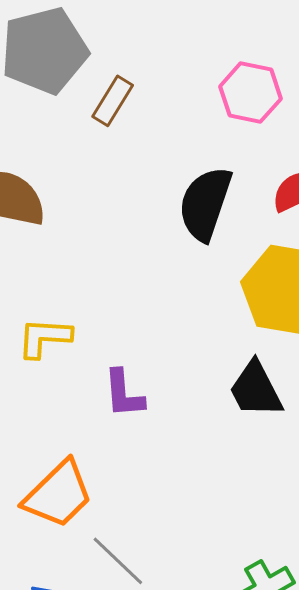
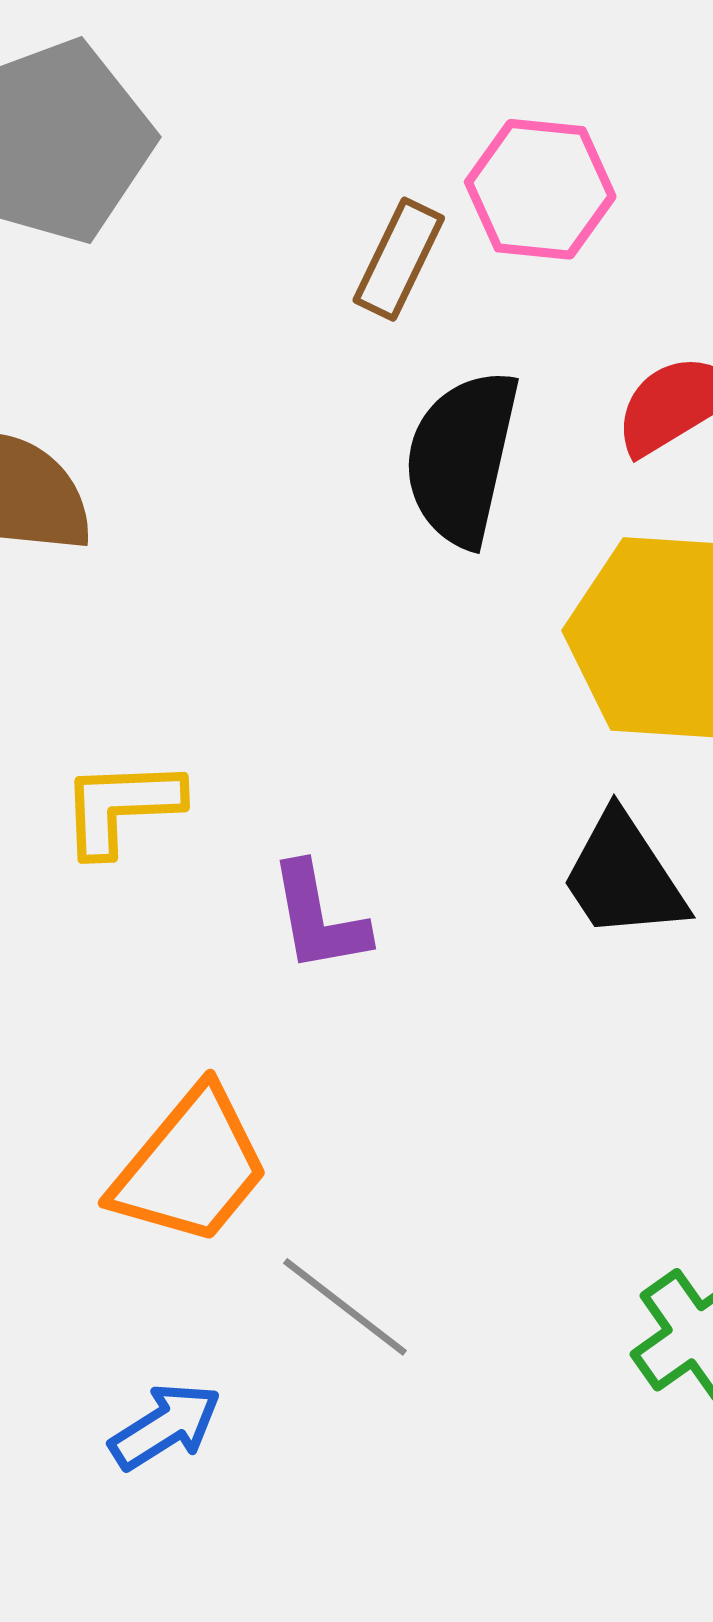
brown rectangle: (113, 101) -> (399, 259), moved

